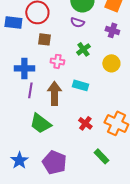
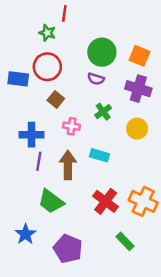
purple cross: (112, 30) -> (138, 89), size x1.5
brown square: (44, 39) -> (56, 99), turned 32
red cross: (85, 123) -> (106, 201), size x1.5
blue star: (19, 160) -> (25, 234), moved

